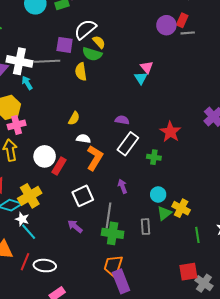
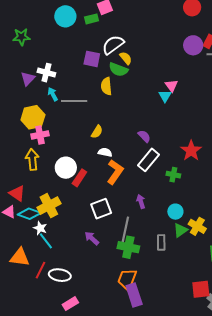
white cross: (19, 61) -> (46, 73), size x0.7
gray line: (47, 61) -> (74, 101), moved
purple semicircle: (122, 120) -> (144, 136), turned 32

